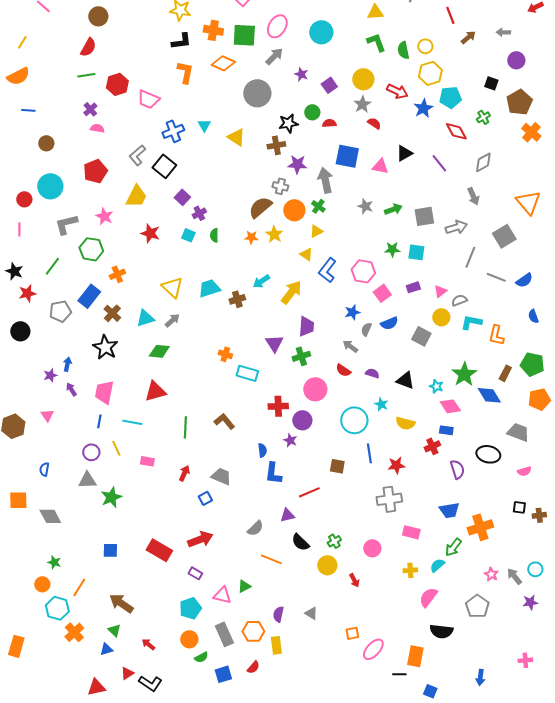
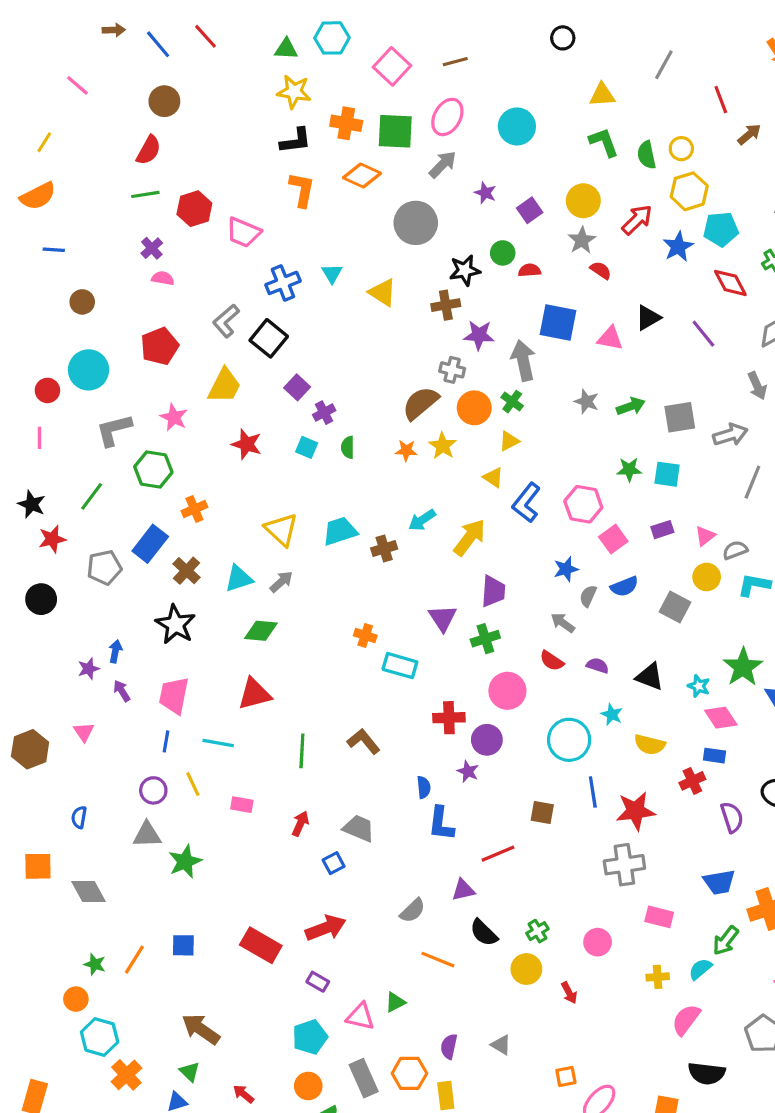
red arrow: (397, 91) -> (637, 220), turned -70
red star: (396, 465) -> (635, 811), size x1.4
orange line: (79, 587) -> (134, 960), moved

